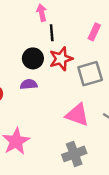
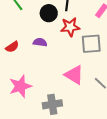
black circle: (33, 58) -> (49, 13), moved
gray cross: (74, 154) -> (52, 104), moved

